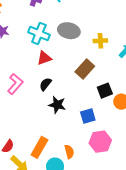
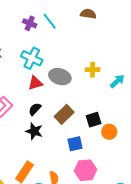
gray ellipse: (69, 31) -> (60, 77), moved
brown rectangle: (85, 69) -> (64, 114), moved
black star: (57, 105) -> (34, 131), moved

